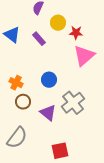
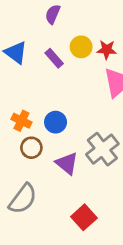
yellow circle: (58, 23) -> (81, 47), moved
blue circle: (49, 80) -> (56, 122), moved
red square: (60, 151) -> (84, 217), turned -30

